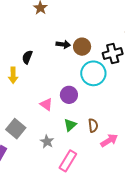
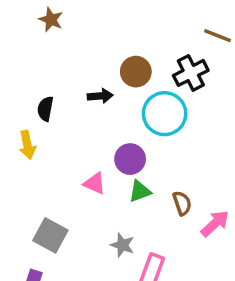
black arrow: (63, 44) -> (100, 96), moved
green triangle: (70, 125) -> (140, 191), moved, turned 32
gray star: (47, 142) -> (122, 245), moved

